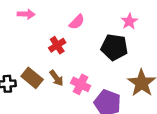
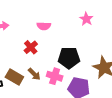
pink semicircle: (77, 22) -> (44, 26), turned 56
black pentagon: (114, 47) -> (69, 58), moved

